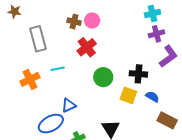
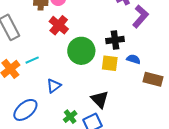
cyan line: (58, 69) -> (32, 60), moved
green circle: (103, 77) -> (81, 51), size x1.4
blue ellipse: (51, 124) -> (25, 110), moved

